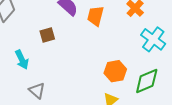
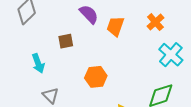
orange hexagon: (115, 71) -> (96, 77), moved

